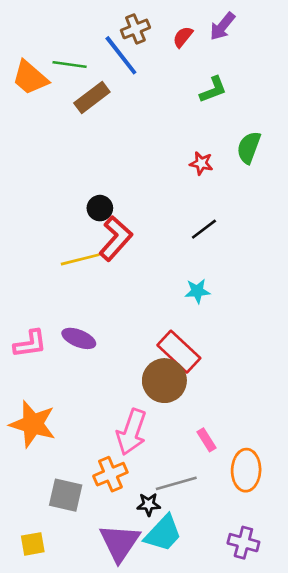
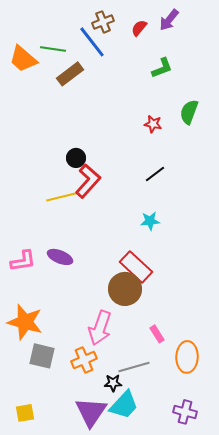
gray square: (66, 495) -> (42, 356), moved

